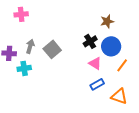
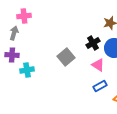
gray arrow: (30, 46) -> (14, 33), moved
gray square: (52, 49) -> (66, 57), moved

